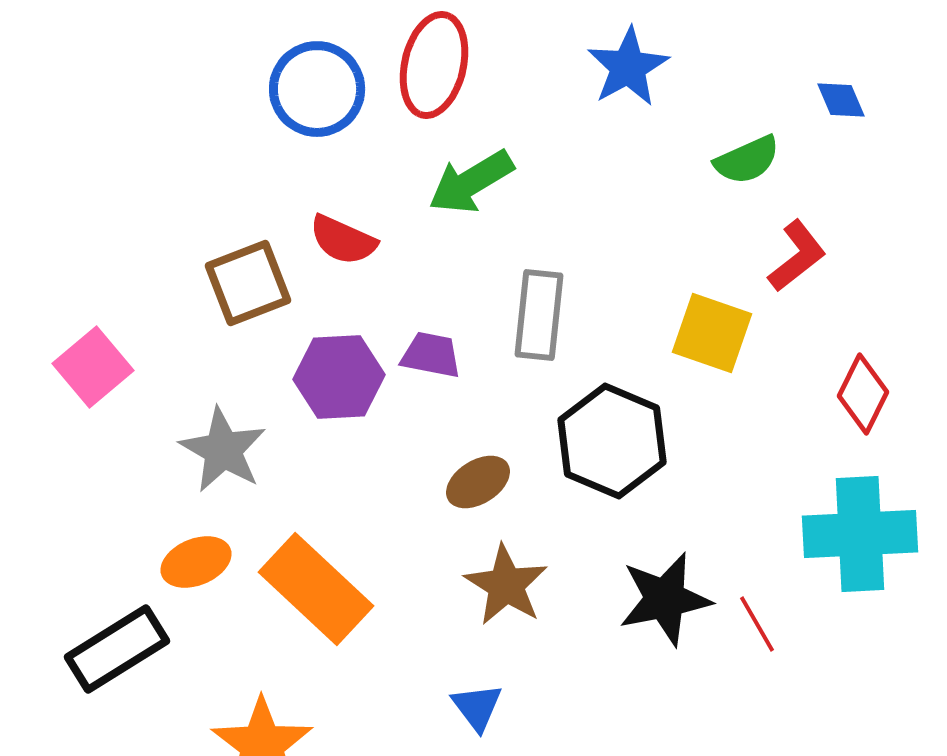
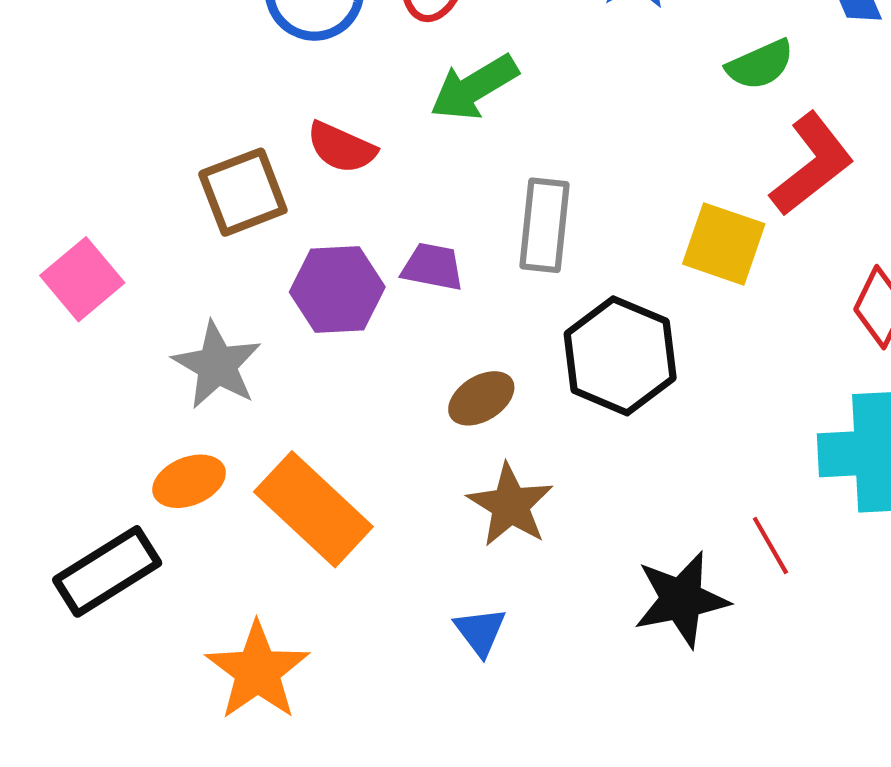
red L-shape: (797, 256) -> (812, 164), size x1.4
black star: (665, 599) -> (681, 599), moved

